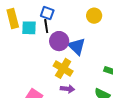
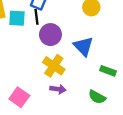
blue triangle: (77, 46) -> (83, 46), moved

